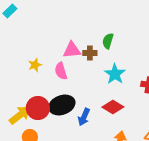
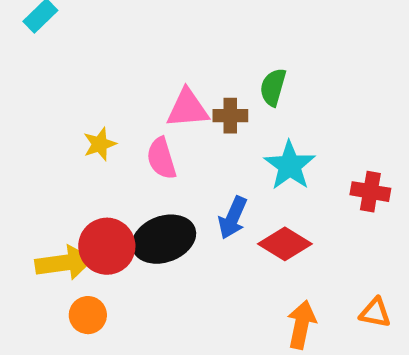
yellow arrow: (20, 115) -> (64, 263), turned 30
blue arrow: (84, 117) -> (233, 218), moved

